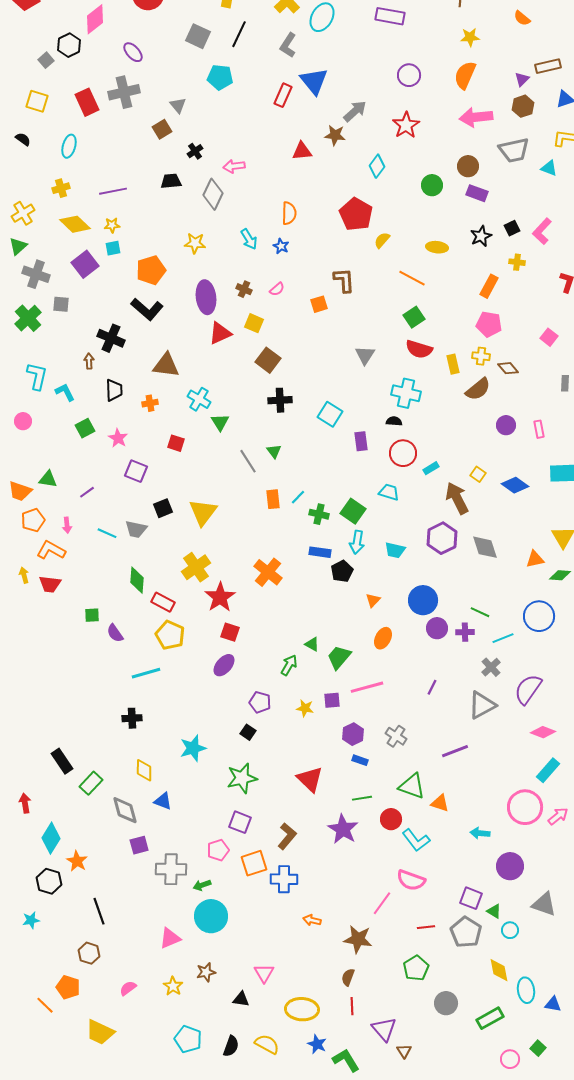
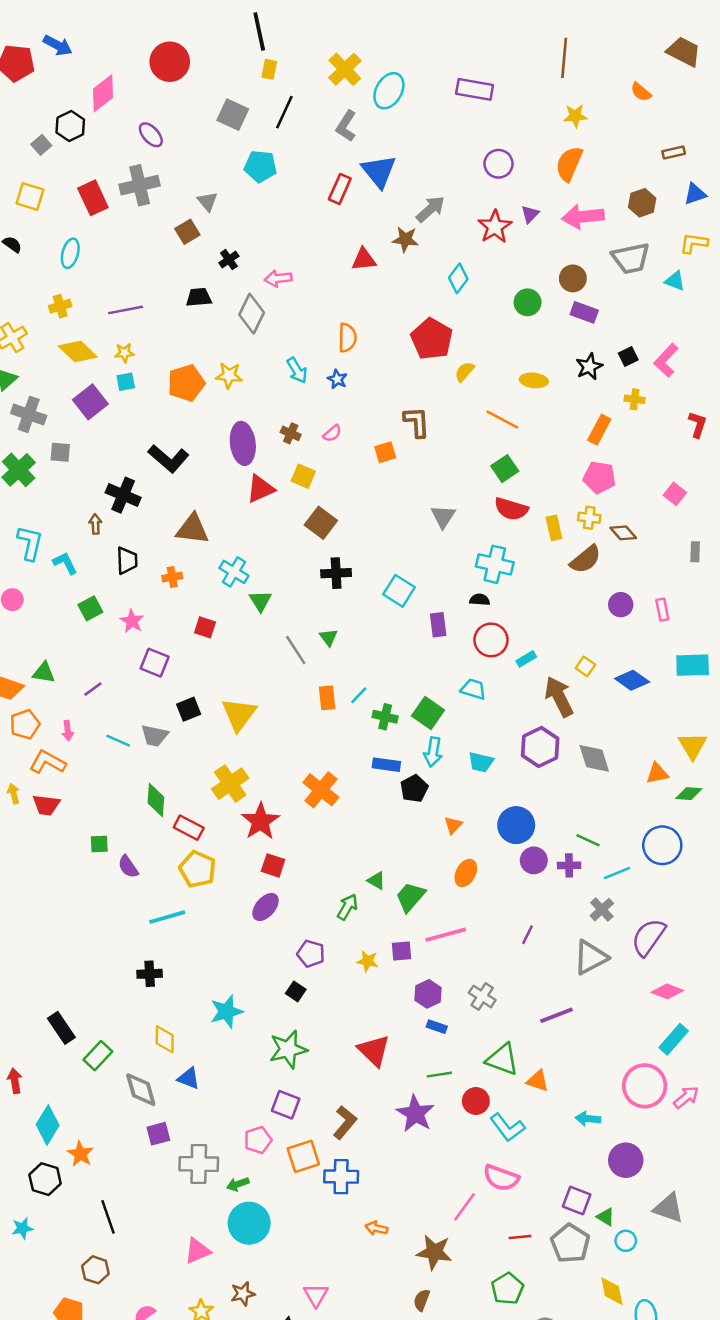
brown rectangle: (548, 66) -> (674, 152), size x0.7
purple triangle: (522, 79) -> (530, 214), moved
orange pentagon: (151, 270) -> (186, 383), moved

